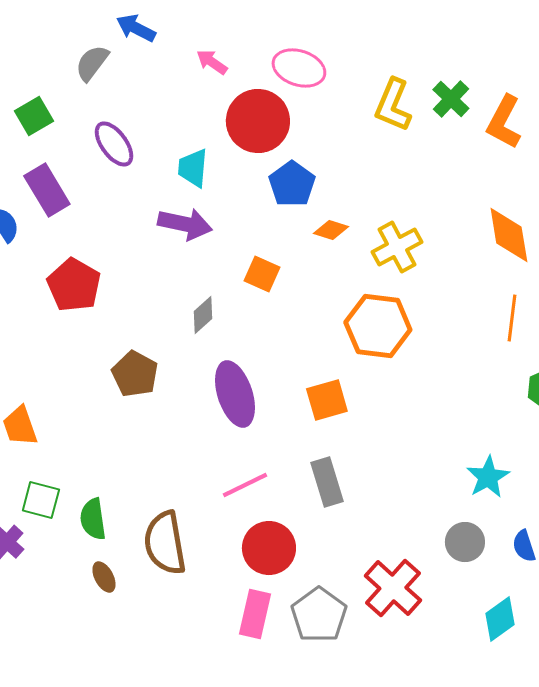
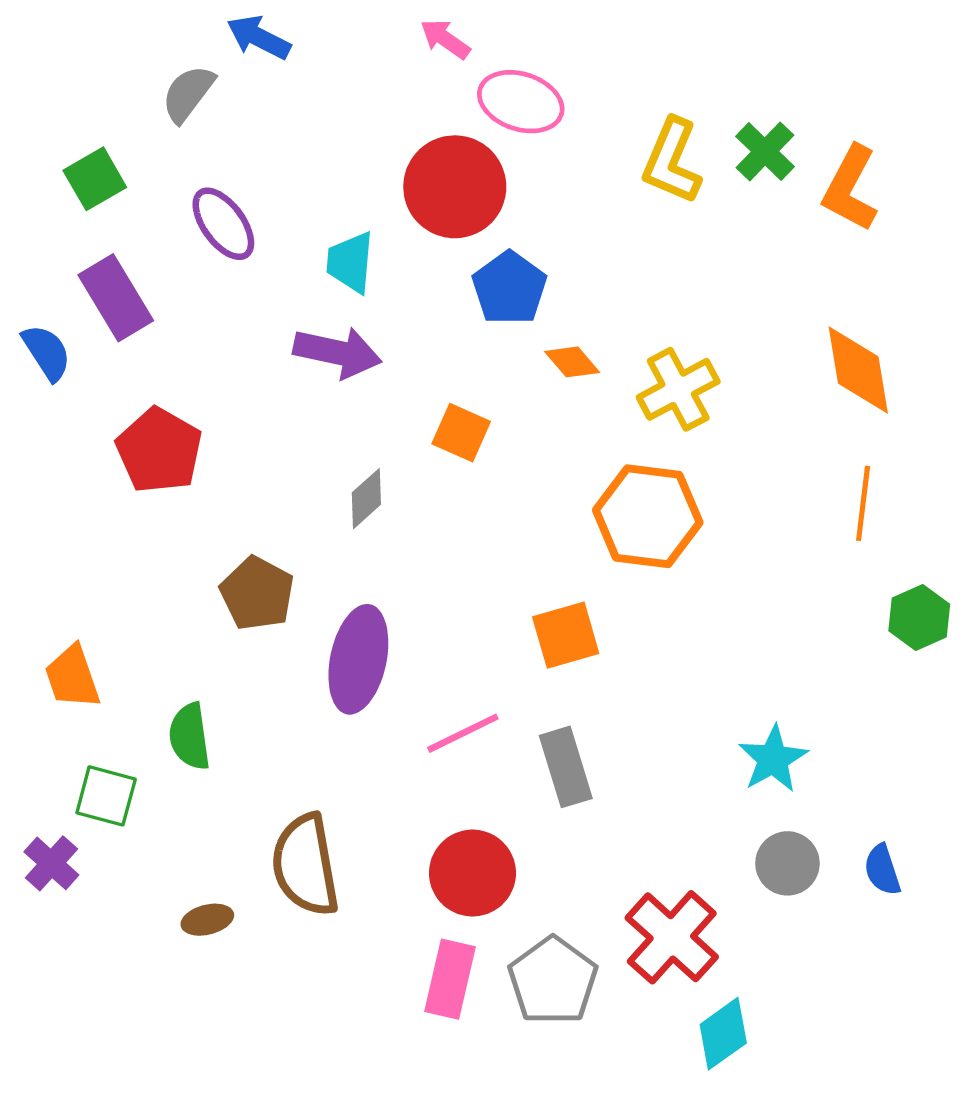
pink arrow: (212, 62) -> (445, 39), moved
orange diamond: (331, 230) -> (572, 362), turned 32
purple ellipse: (235, 394) -> (358, 659), moved, turned 30
cyan star: (488, 477) -> (773, 759), moved
pink line: (245, 485) -> (463, 733), moved
green semicircle: (93, 519) -> (190, 736), moved
brown ellipse: (104, 577) -> (207, 920), turned -76
cyan diamond: (500, 619) -> (723, 1034), moved

